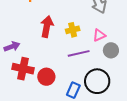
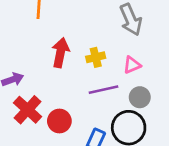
gray circle: (111, 50) -> (140, 97), moved
red cross: (23, 69) -> (28, 110), turned 30

